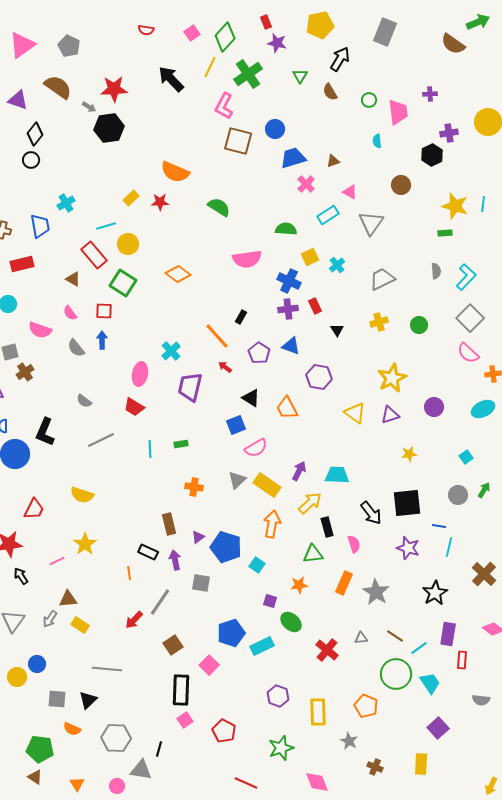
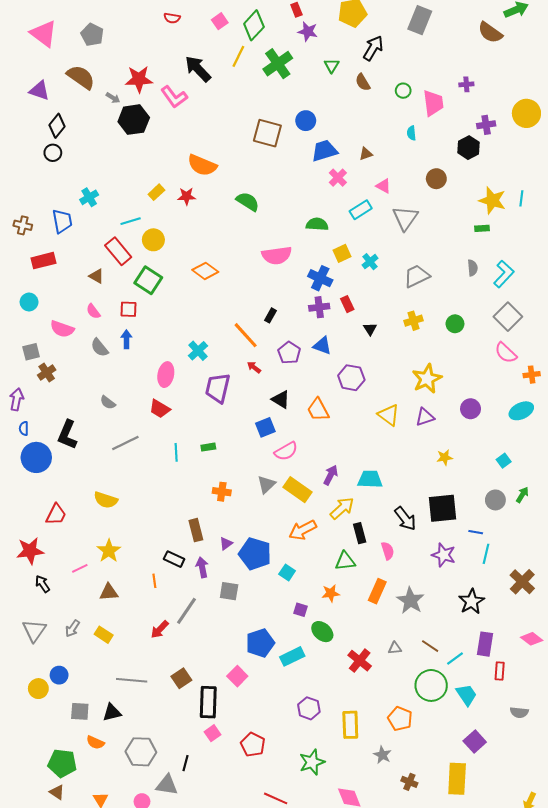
pink triangle: (22, 45) -> (44, 34), turned -48
pink L-shape: (224, 106) -> (174, 97), moved, turned -64
orange arrow: (272, 524) -> (303, 530), turned -128
brown triangle: (68, 599) -> (109, 592), moved
brown square: (173, 645) -> (181, 678), moved
black triangle: (88, 700) -> (112, 712), turned 30
yellow rectangle: (421, 764) -> (457, 779), size x1.4

